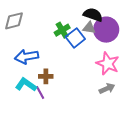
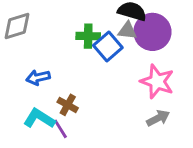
green cross: (62, 30) -> (88, 36), turned 35
blue arrow: (27, 57) -> (38, 77), size x0.7
brown cross: (46, 76) -> (68, 105), turned 32

